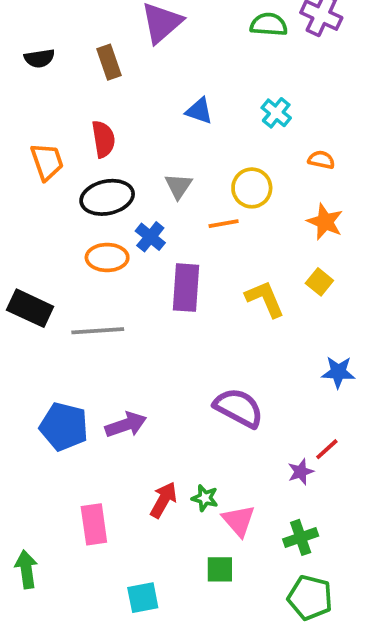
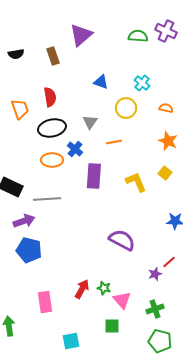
yellow circle: (252, 188) -> (126, 108), moved
purple arrow: (126, 425) -> (24, 221), moved

